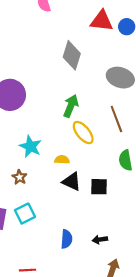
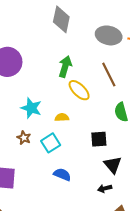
black triangle: (72, 182) -> (113, 165), moved, turned 30
cyan square: (25, 214) -> (51, 143), moved
blue semicircle: (67, 239) -> (62, 174), moved, turned -66

